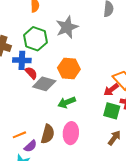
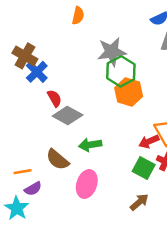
green hexagon: (35, 39) -> (121, 71), moved
blue cross: (22, 60) -> (37, 72), moved, turned 30
orange hexagon: (69, 69) -> (129, 92), moved
brown semicircle: (48, 134) -> (58, 160), moved, turned 102

